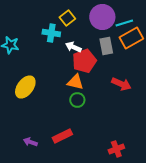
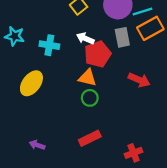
cyan cross: (51, 33) -> (49, 45), moved
red rectangle: (62, 136) -> (90, 138), moved

